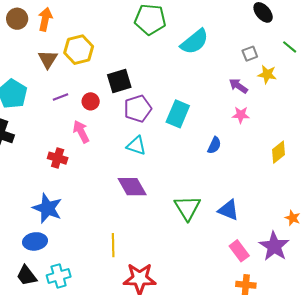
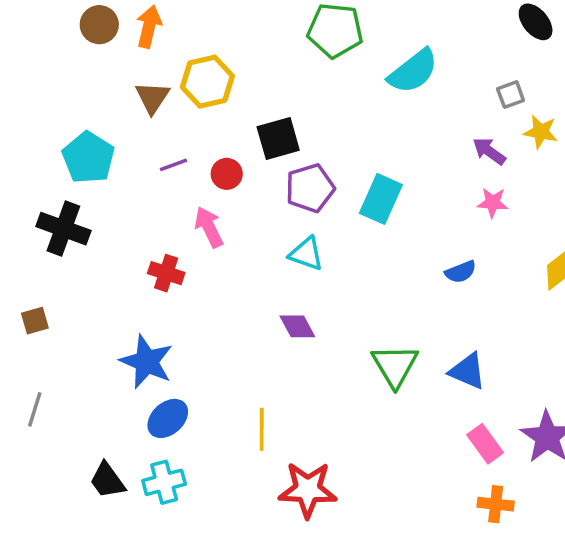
blue semicircle: (214, 145) -> (461, 272), moved, turned 42
purple diamond: (132, 187) -> (297, 326), size x0.7
blue ellipse: (35, 241) -> (168, 418), moved, turned -35

